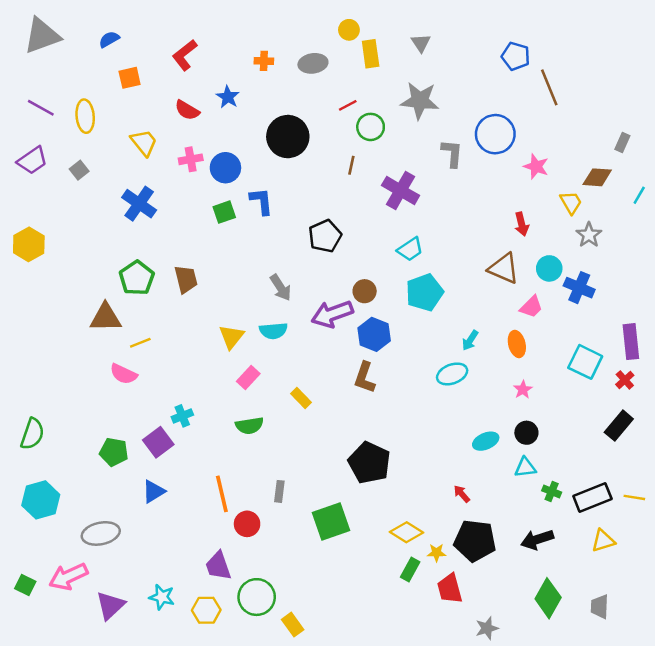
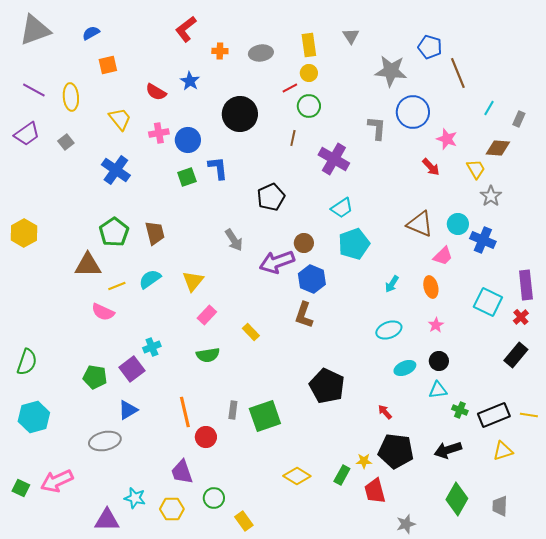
yellow circle: (349, 30) -> (309, 73), moved
red L-shape: (185, 55) -> (186, 29), moved
gray star: (420, 101) -> (391, 71), moved
cyan line: (639, 195) -> (489, 108), moved
red arrow: (522, 224) -> (431, 167), moved, turned -30
yellow hexagon: (29, 244) -> (24, 233), moved
cyan semicircle: (273, 331) -> (150, 279), moved, turned 150
cyan ellipse: (452, 374) -> (389, 330), moved
black pentagon: (369, 463) -> (327, 386), moved
green square: (331, 521) -> (265, 416), moved
yellow diamond: (407, 532) -> (297, 476), moved
gray ellipse: (101, 533) -> (105, 441), moved
green circle: (257, 597) -> (214, 498), size x0.7
purple triangle: (110, 605) -> (107, 520), moved, turned 44

